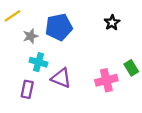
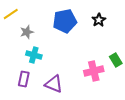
blue pentagon: (59, 27) -> (65, 21), moved
purple triangle: (61, 78) -> (54, 84), moved

